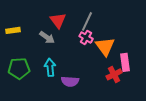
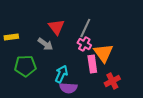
pink rectangle: (125, 62) -> (92, 64), moved
cyan arrow: (50, 67) -> (61, 74), moved, turned 30
green pentagon: (19, 68) -> (25, 66), moved

